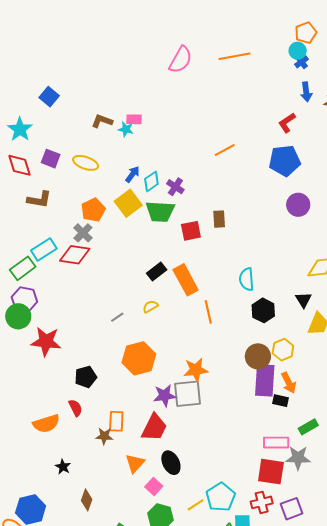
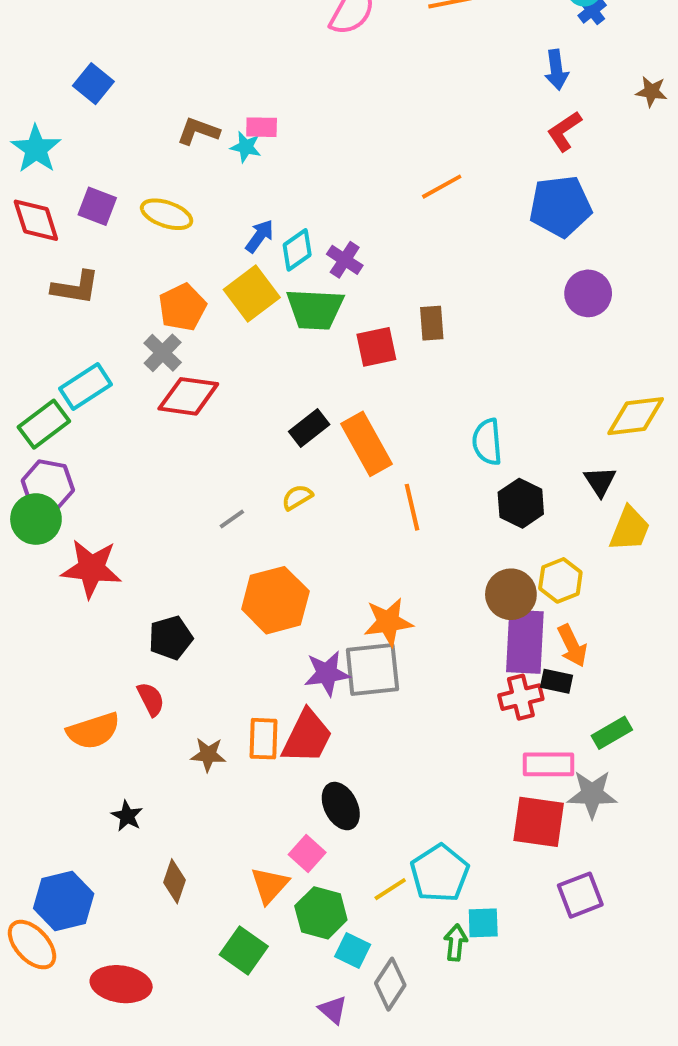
blue arrow: (306, 92) -> (556, 70), moved
red diamond: (75, 255) -> (188, 396), moved
orange rectangle: (116, 421) -> (264, 739), moved
orange triangle: (135, 463) -> (269, 885), moved
red cross: (262, 502) -> (521, 697), moved

